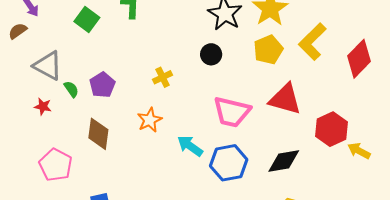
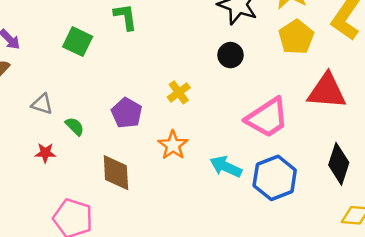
gray triangle: (48, 66) -> (42, 104), size x0.6
purple pentagon: (102, 85) -> (127, 113), moved
pink trapezoid: (232, 112) -> (267, 118), turned -36
black diamond: (284, 161) -> (339, 164), turned -52

